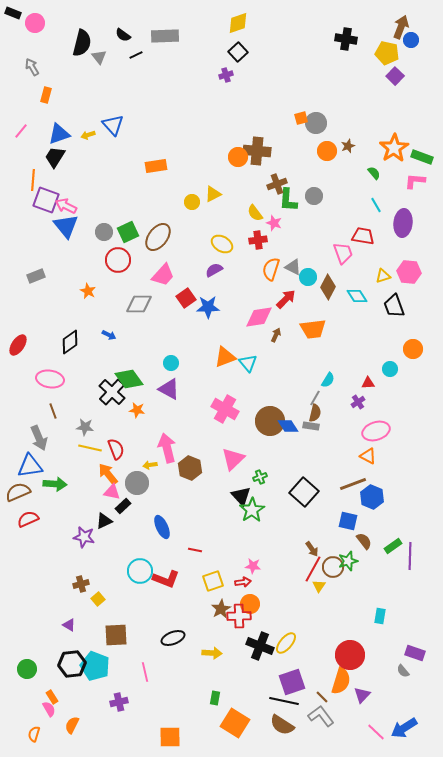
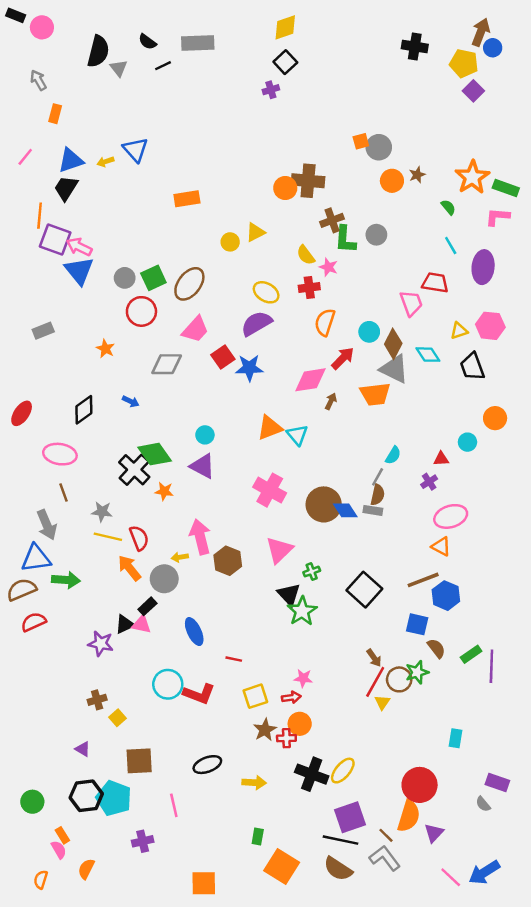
gray triangle: (293, 267) -> (394, 369), moved, size x1.5
purple semicircle: (214, 270) -> (257, 323), size x1.5
pink triangle: (112, 492) -> (141, 624), moved
red cross: (239, 616) -> (286, 738), size x0.7

